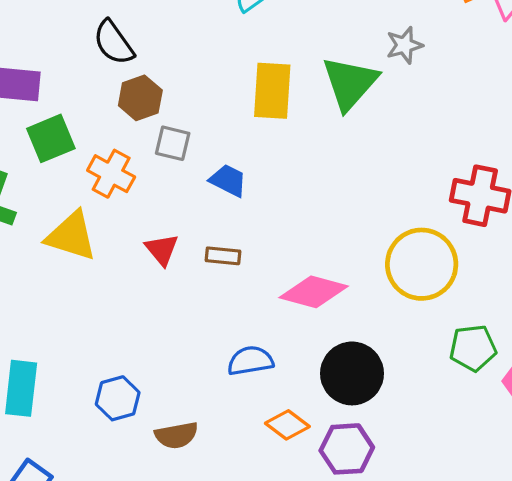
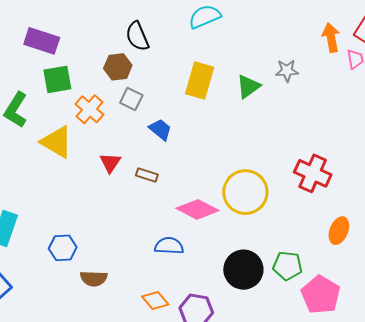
black semicircle: (114, 43) -> (137, 36), moved
green triangle: (350, 83) -> (248, 86), size x0.7
yellow circle: (422, 264) -> (245, 192), moved
blue semicircle: (250, 361) -> (169, 246), moved
black circle: (352, 373) -> (243, 270), moved
orange diamond: (287, 425) -> (155, 300), moved

